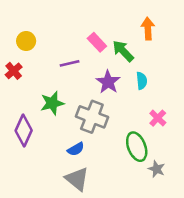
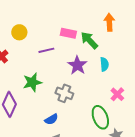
yellow circle: (26, 41) -> (19, 32), moved
pink rectangle: (97, 42) -> (68, 33), turned -35
gray cross: (92, 117) -> (64, 93), size x0.7

